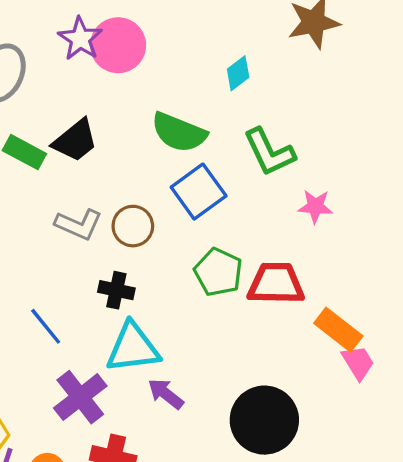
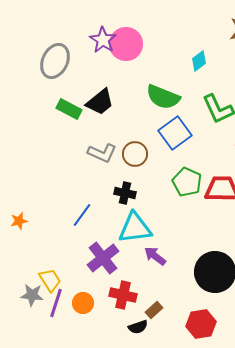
blue line: (46, 326) -> (82, 215), turned 75

